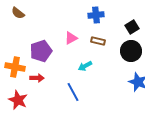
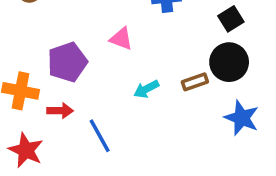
pink triangle: (71, 38) -> (121, 39), turned 48
brown rectangle: (98, 41) -> (195, 82), moved, turned -32
blue line: (73, 92) -> (100, 136), moved

